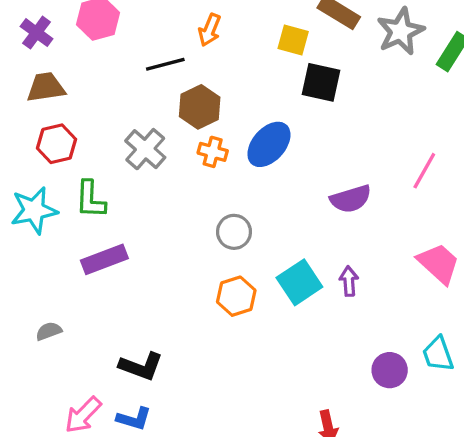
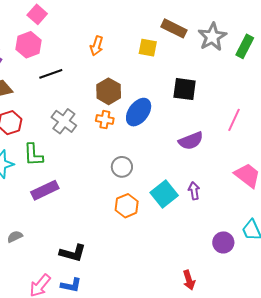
black line: (165, 64) -> (51, 74), moved
black square: (321, 82) -> (185, 89), moved
brown hexagon: (200, 107) -> (109, 91), moved

